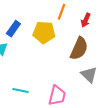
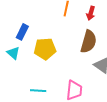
yellow pentagon: (44, 32) -> (45, 49), moved

